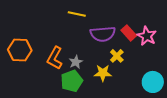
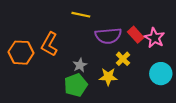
orange L-shape: (55, 58) -> (49, 44), moved
cyan circle: (153, 82) -> (161, 74), moved

